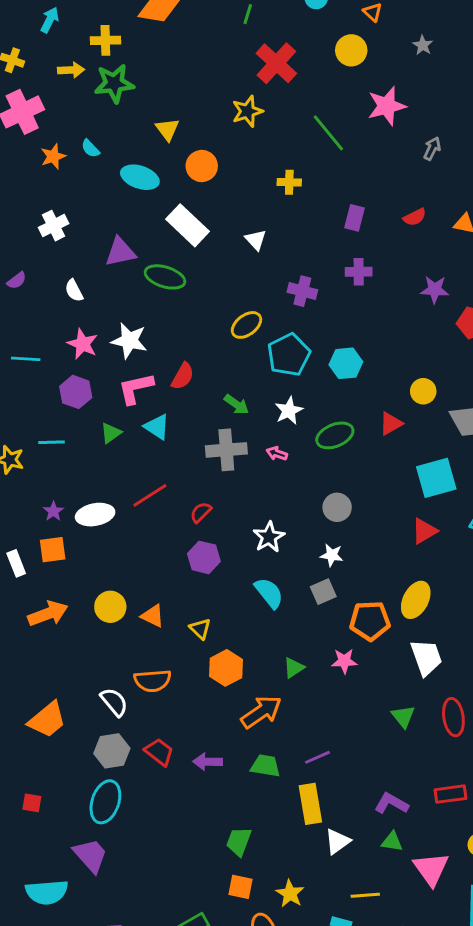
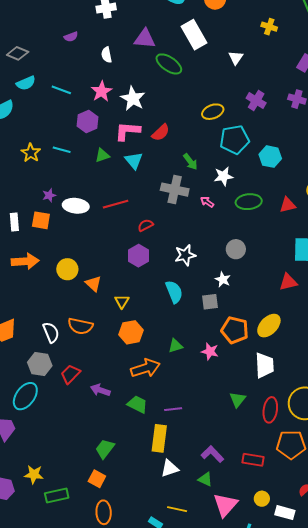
red trapezoid: (159, 752) -> (70, 374), turned -100
yellow star: (290, 894) -> (34, 475), moved, turned 30

